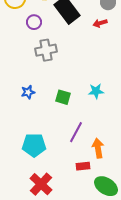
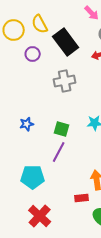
gray cross: (46, 50) -> (65, 81), moved
purple line: (76, 132) -> (59, 152), moved

